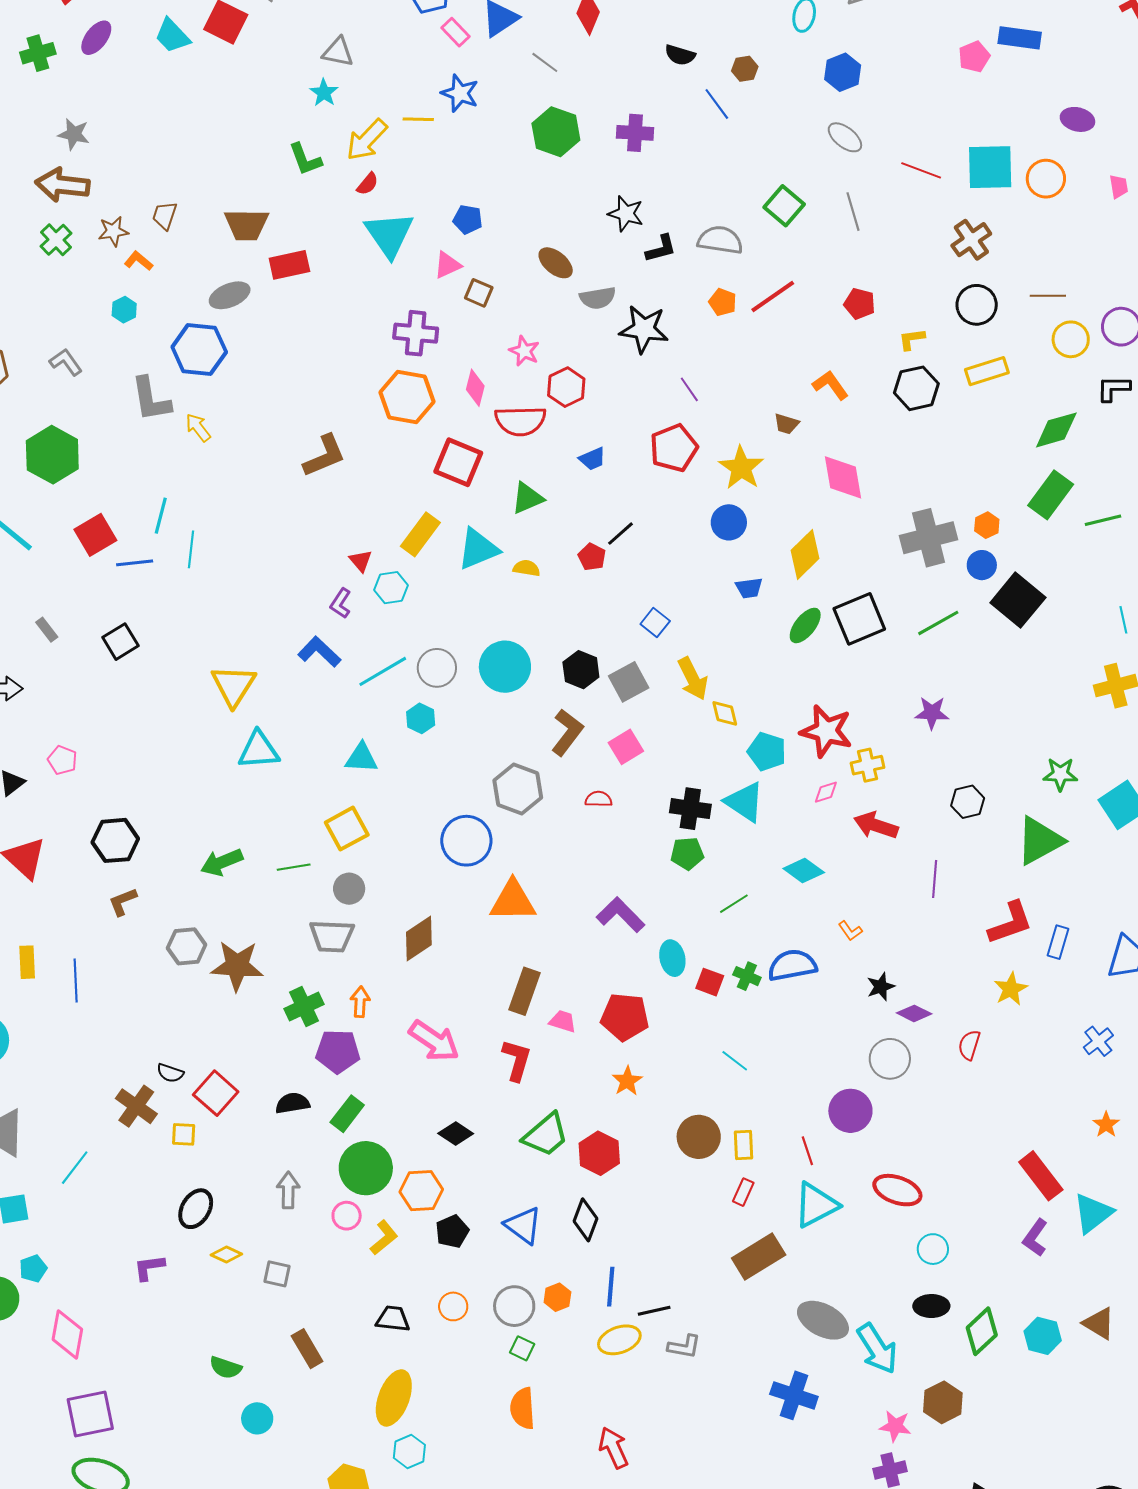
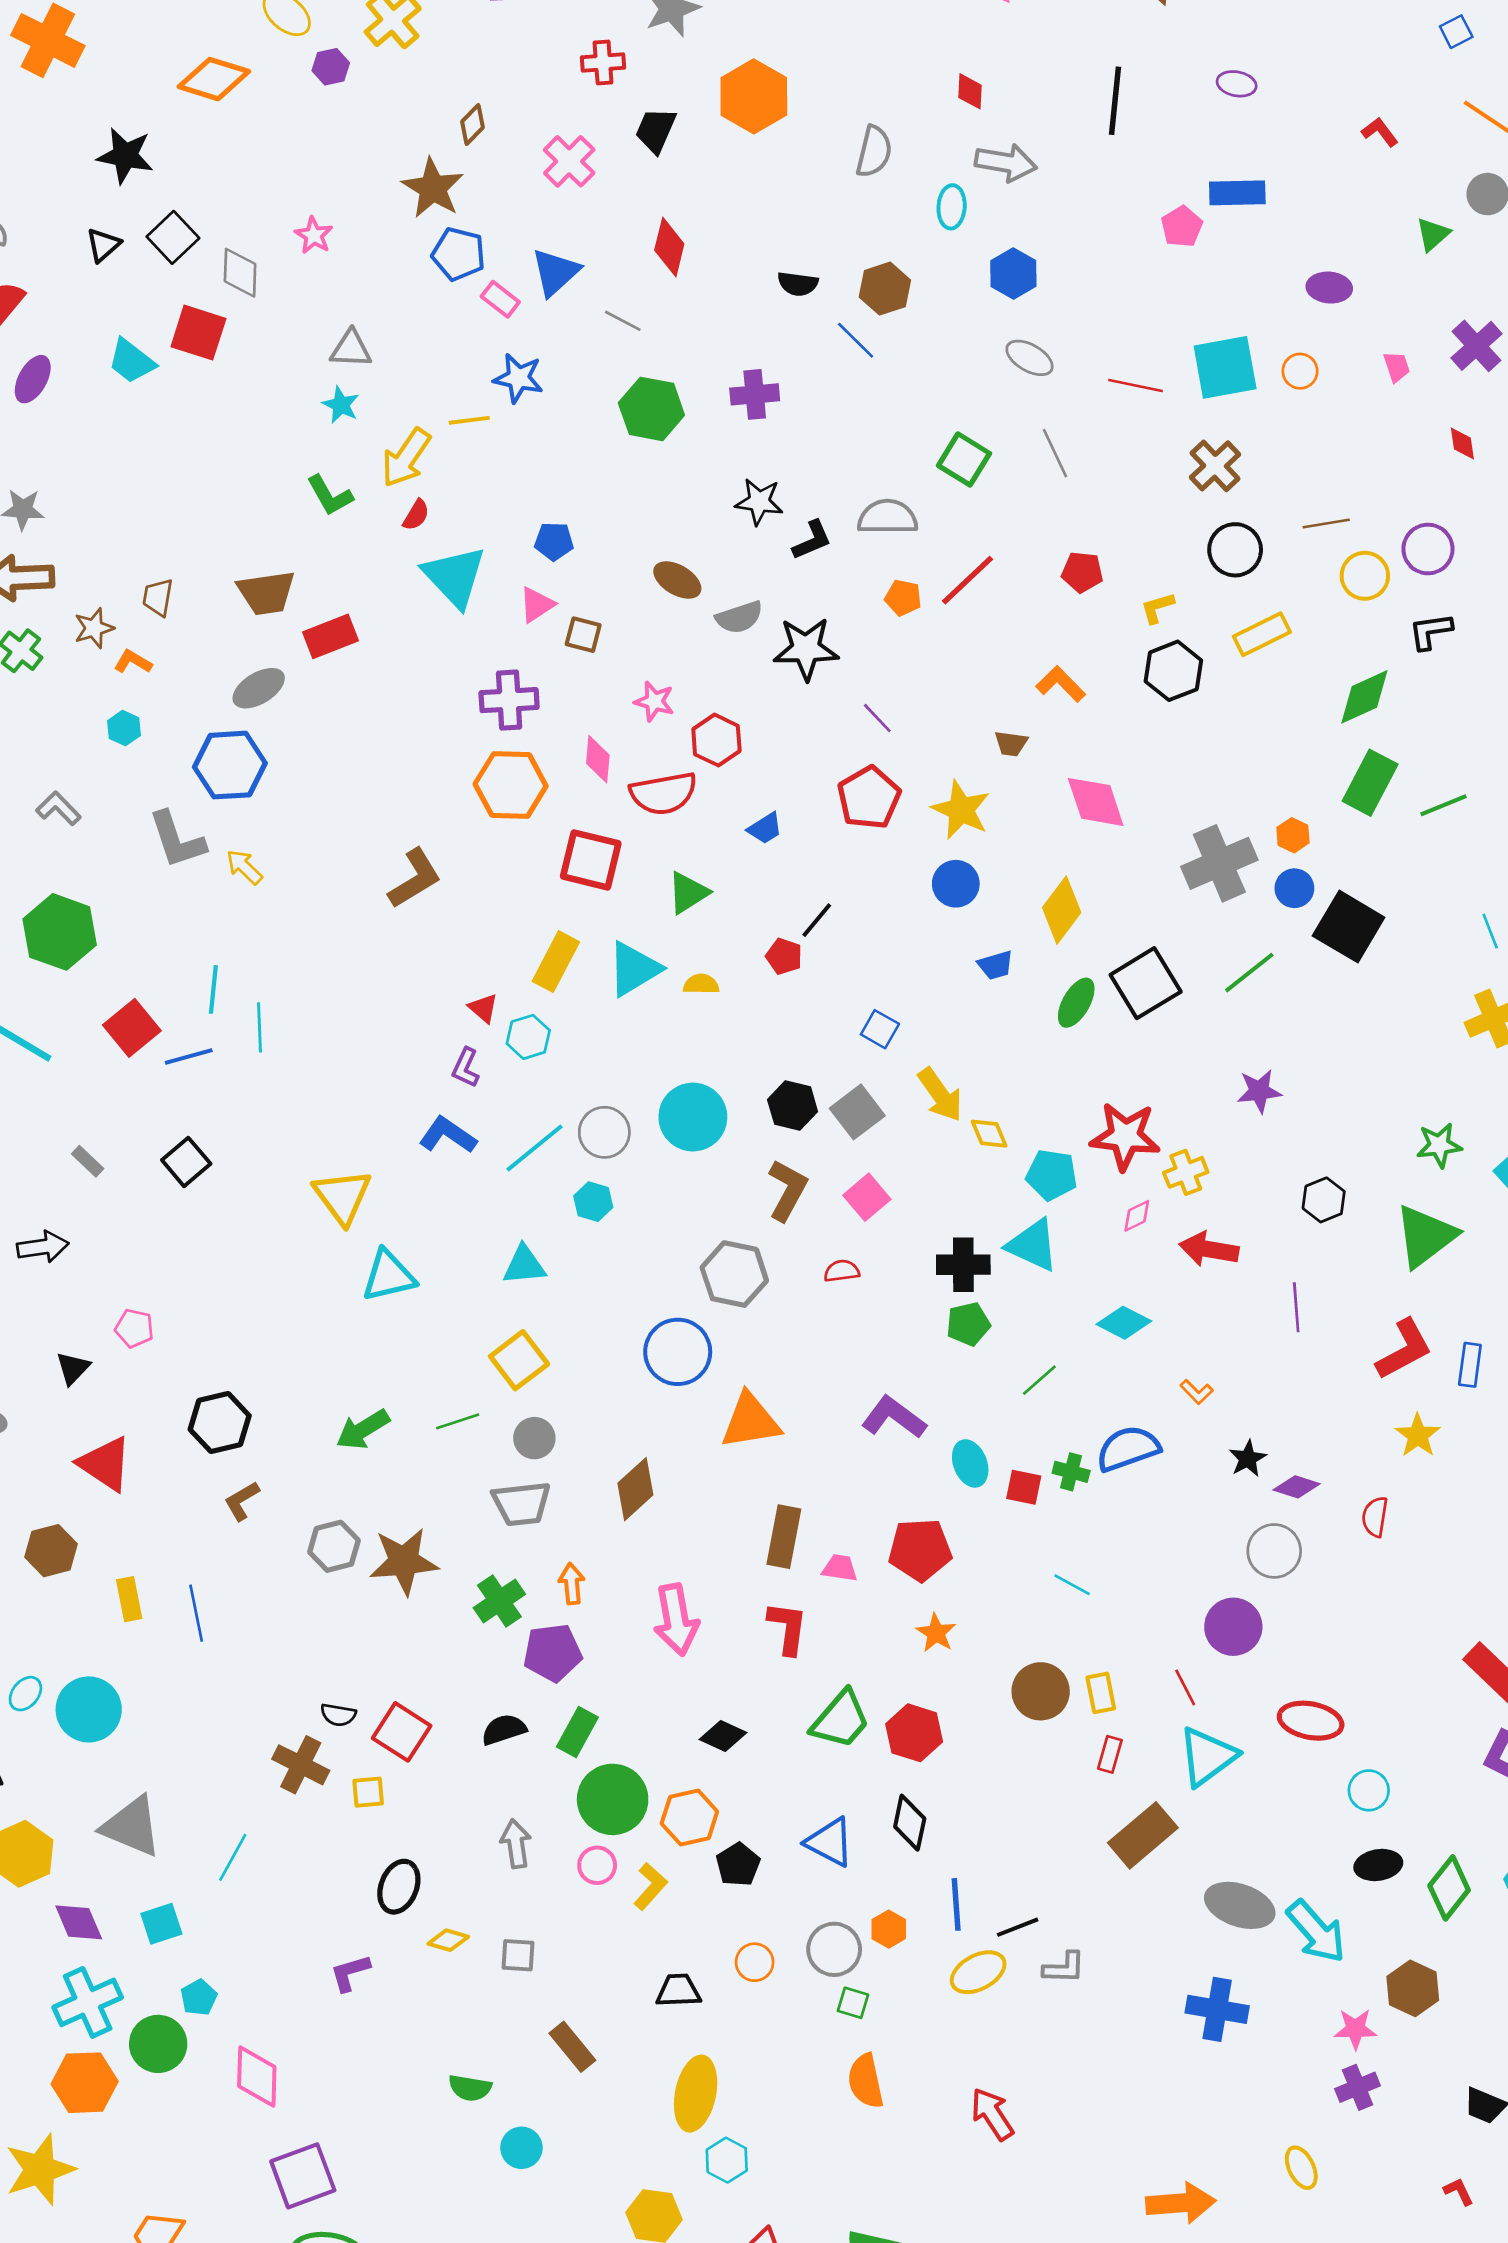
brown hexagon: (745, 69) -> (885, 289), size x1.5
orange circle: (1046, 179) -> (1300, 371), size x0.7
pink arrow: (434, 1041) -> (676, 1620), turned 54

